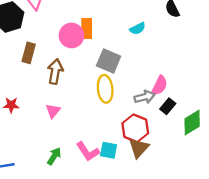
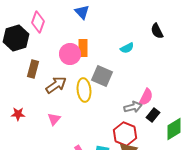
brown arrow: (55, 71) -> (56, 85), turned 45
yellow ellipse: (105, 89) -> (84, 90), moved

